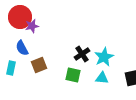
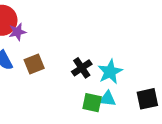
brown square: (39, 65) -> (34, 64), moved
green square: (73, 75) -> (92, 103), moved

